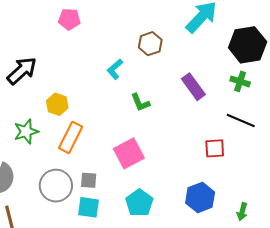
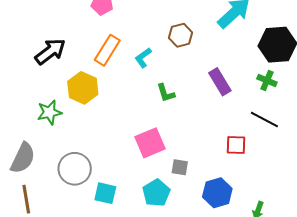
yellow hexagon: (57, 104) -> (83, 88), size x1.4
orange rectangle: (71, 137) -> (107, 50), moved
gray square: (89, 180) -> (180, 167), moved

